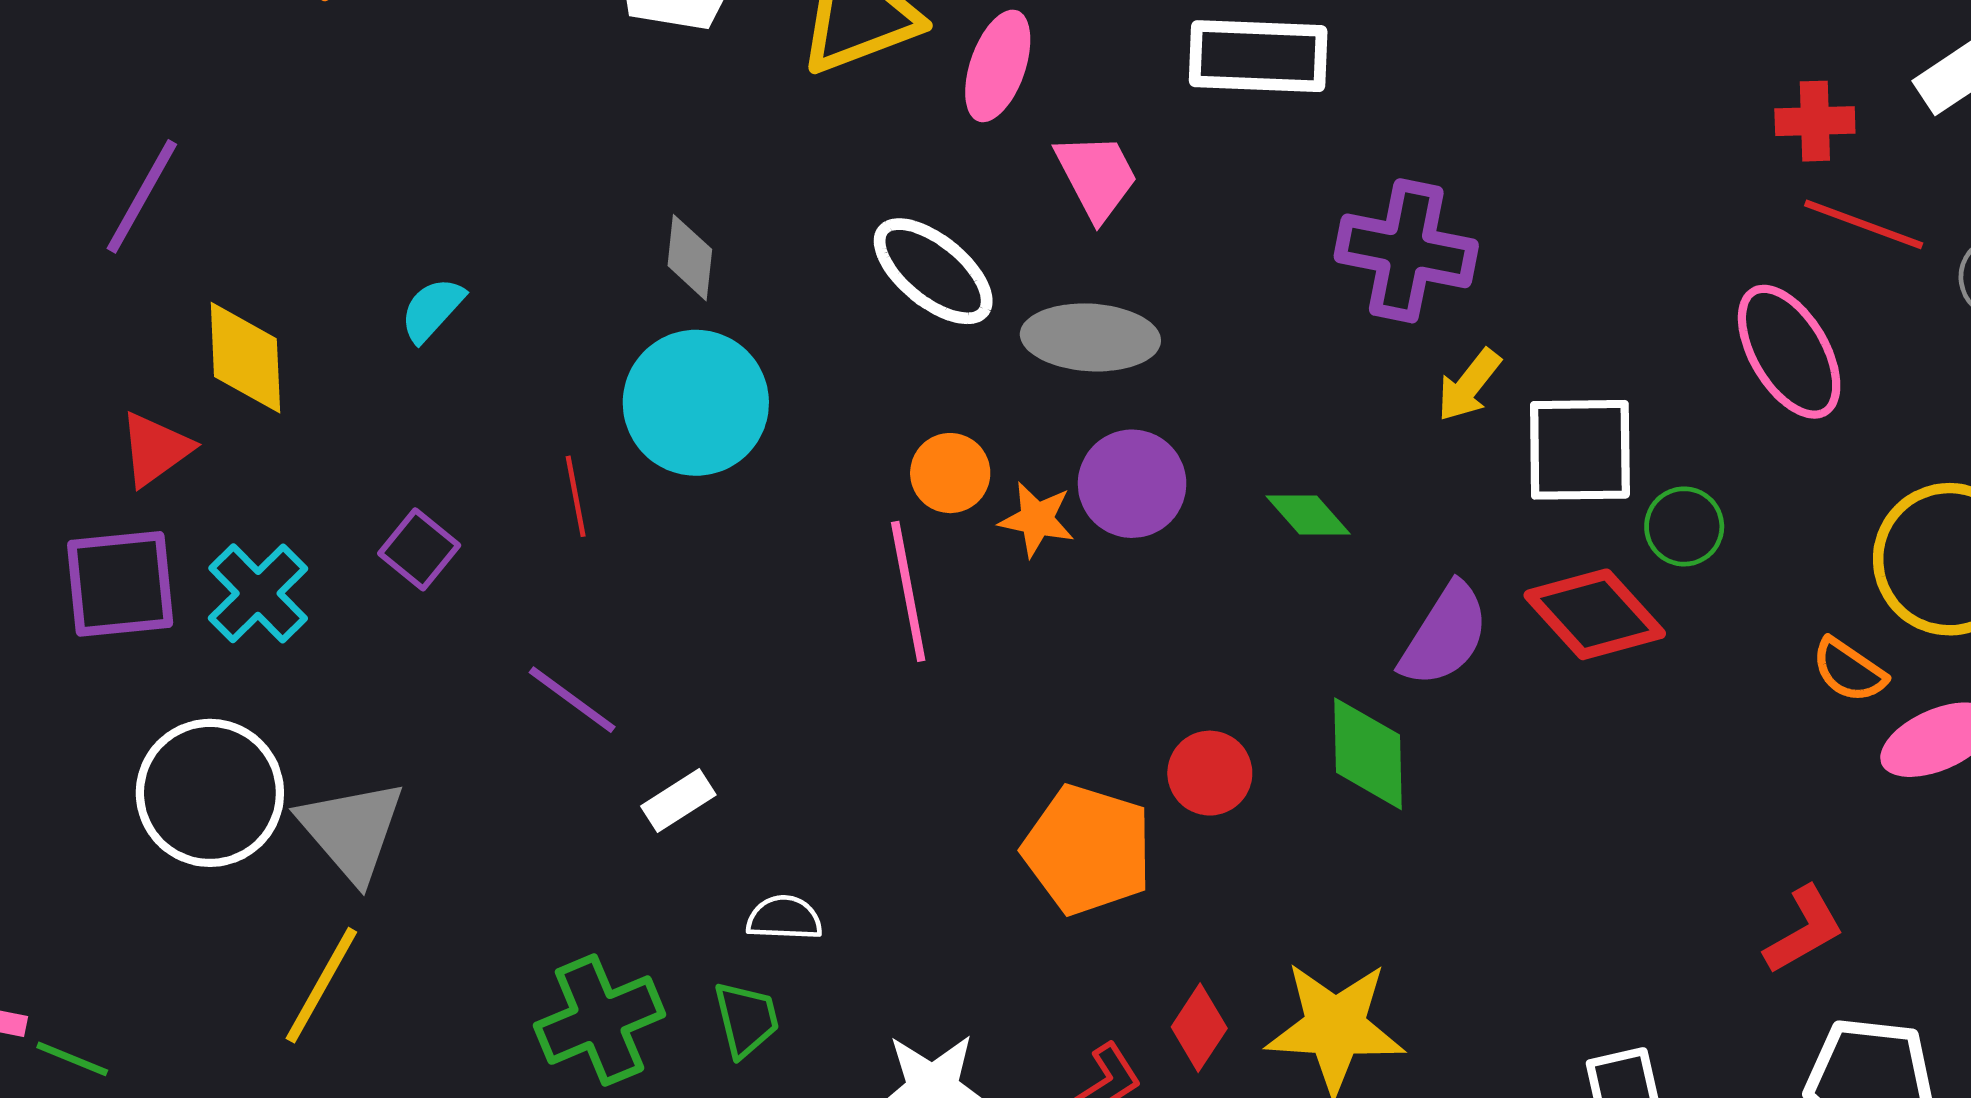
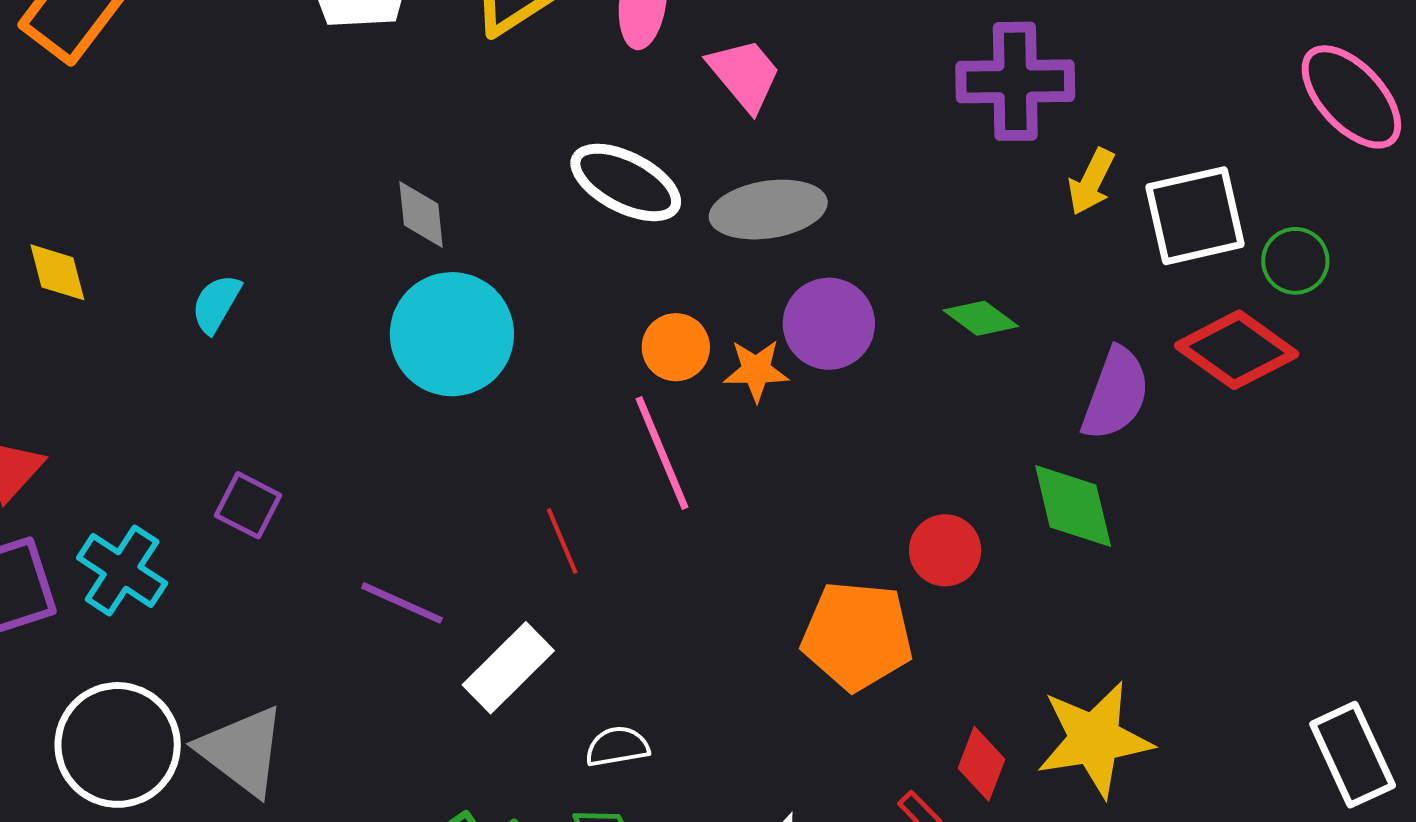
yellow diamond: (245, 358) -> (57, 272), moved, size x0.7
red line: (576, 496) -> (562, 541), moved
white rectangle: (678, 800) -> (508, 668), size x1.5

